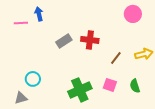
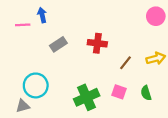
pink circle: (133, 14) -> (156, 16), moved
gray rectangle: (64, 41) -> (58, 44), moved
cyan circle: (33, 79) -> (36, 85), size x1.5

